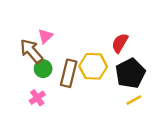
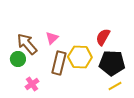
pink triangle: (45, 36) -> (52, 38), moved
green circle: (43, 69) -> (18, 59), moved
black pentagon: (130, 73) -> (112, 63), turned 30

